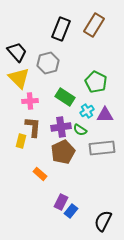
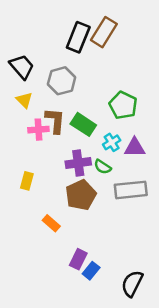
brown rectangle: (94, 25) -> (104, 32), moved
yellow triangle: (19, 78) -> (24, 100), size x0.6
brown L-shape: (33, 127) -> (55, 121), moved

